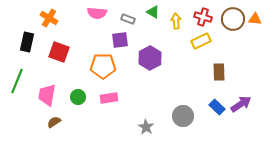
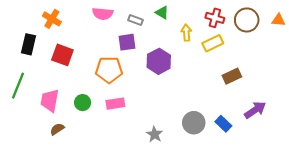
orange triangle: (255, 19) -> (278, 20), moved
yellow arrow: (176, 21) -> (186, 33), moved
brown rectangle: (219, 72) -> (232, 76), turned 66
blue rectangle: (217, 107) -> (223, 124), moved

